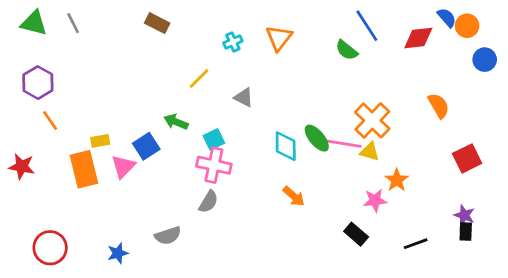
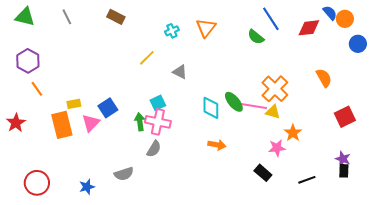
gray line: (73, 23) -> (67, 17), moved
green arrow: (176, 122) -> (140, 122), moved, turned 60
red star: (22, 167) -> (16, 123), turned 30
orange arrow: (294, 196) -> (217, 145), turned -30

